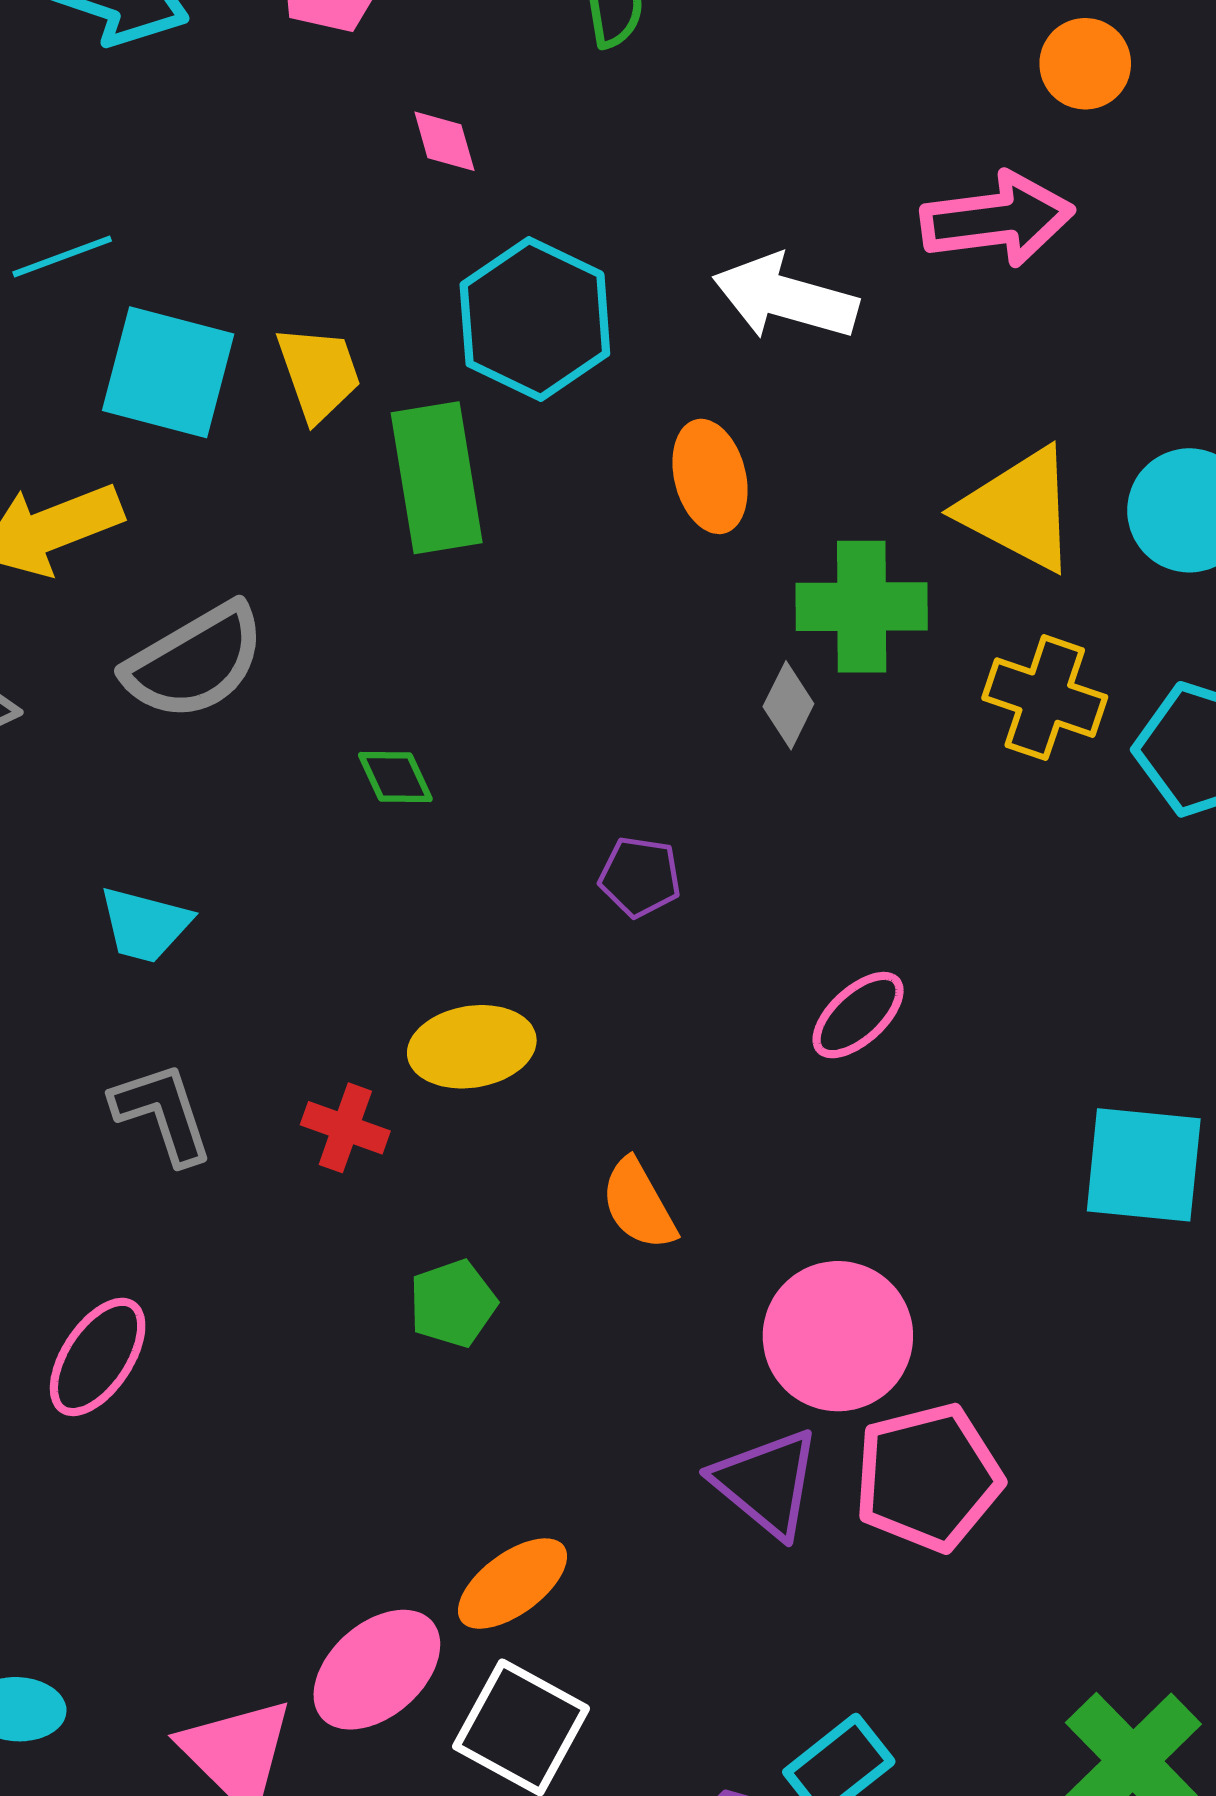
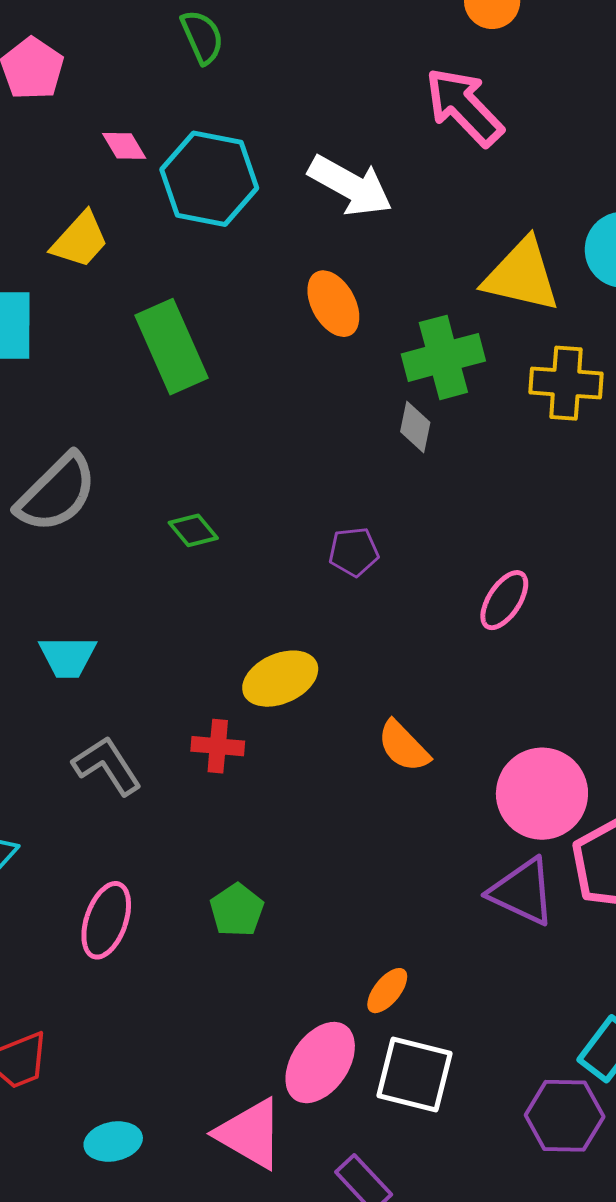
pink arrow: (997, 219) -> (464, 107), turned -112
white arrow: (785, 297) -> (350, 186), turned -152
cyan hexagon: (535, 319) -> (209, 179), moved
yellow trapezoid: (319, 373) -> (80, 240), moved, turned 76
green pentagon: (453, 1303) -> (237, 910), moved
orange ellipse: (512, 1584) -> (387, 991), size x0.7

